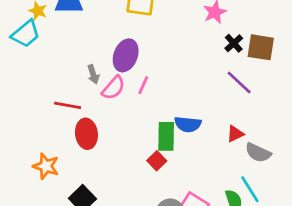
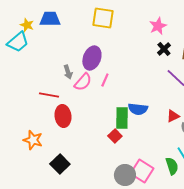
black cross: (234, 43) -> (164, 49), moved

